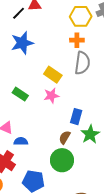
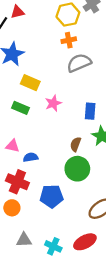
gray semicircle: (82, 63) -> (79, 63), turned -110
yellow rectangle: (53, 75) -> (30, 83), moved
blue rectangle: (76, 117) -> (90, 111), moved

